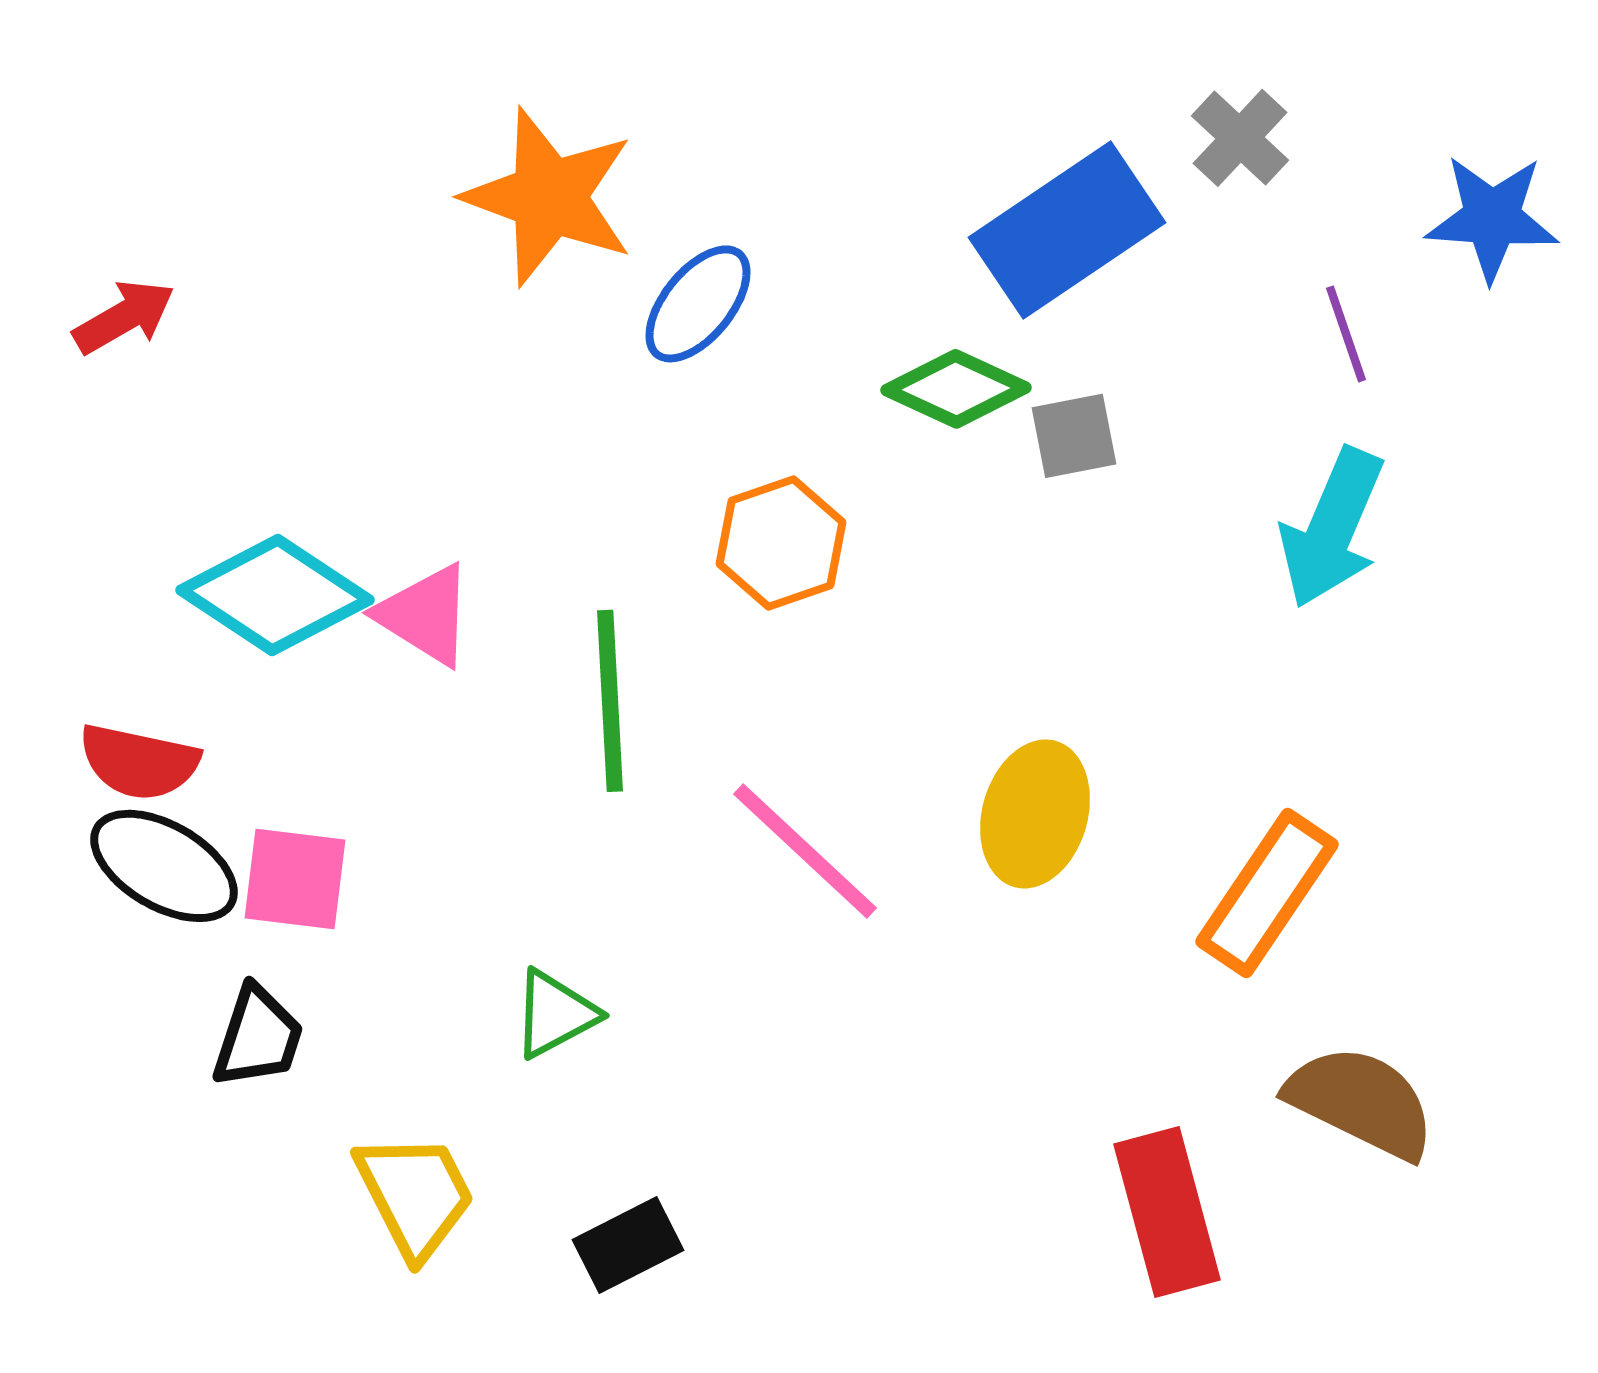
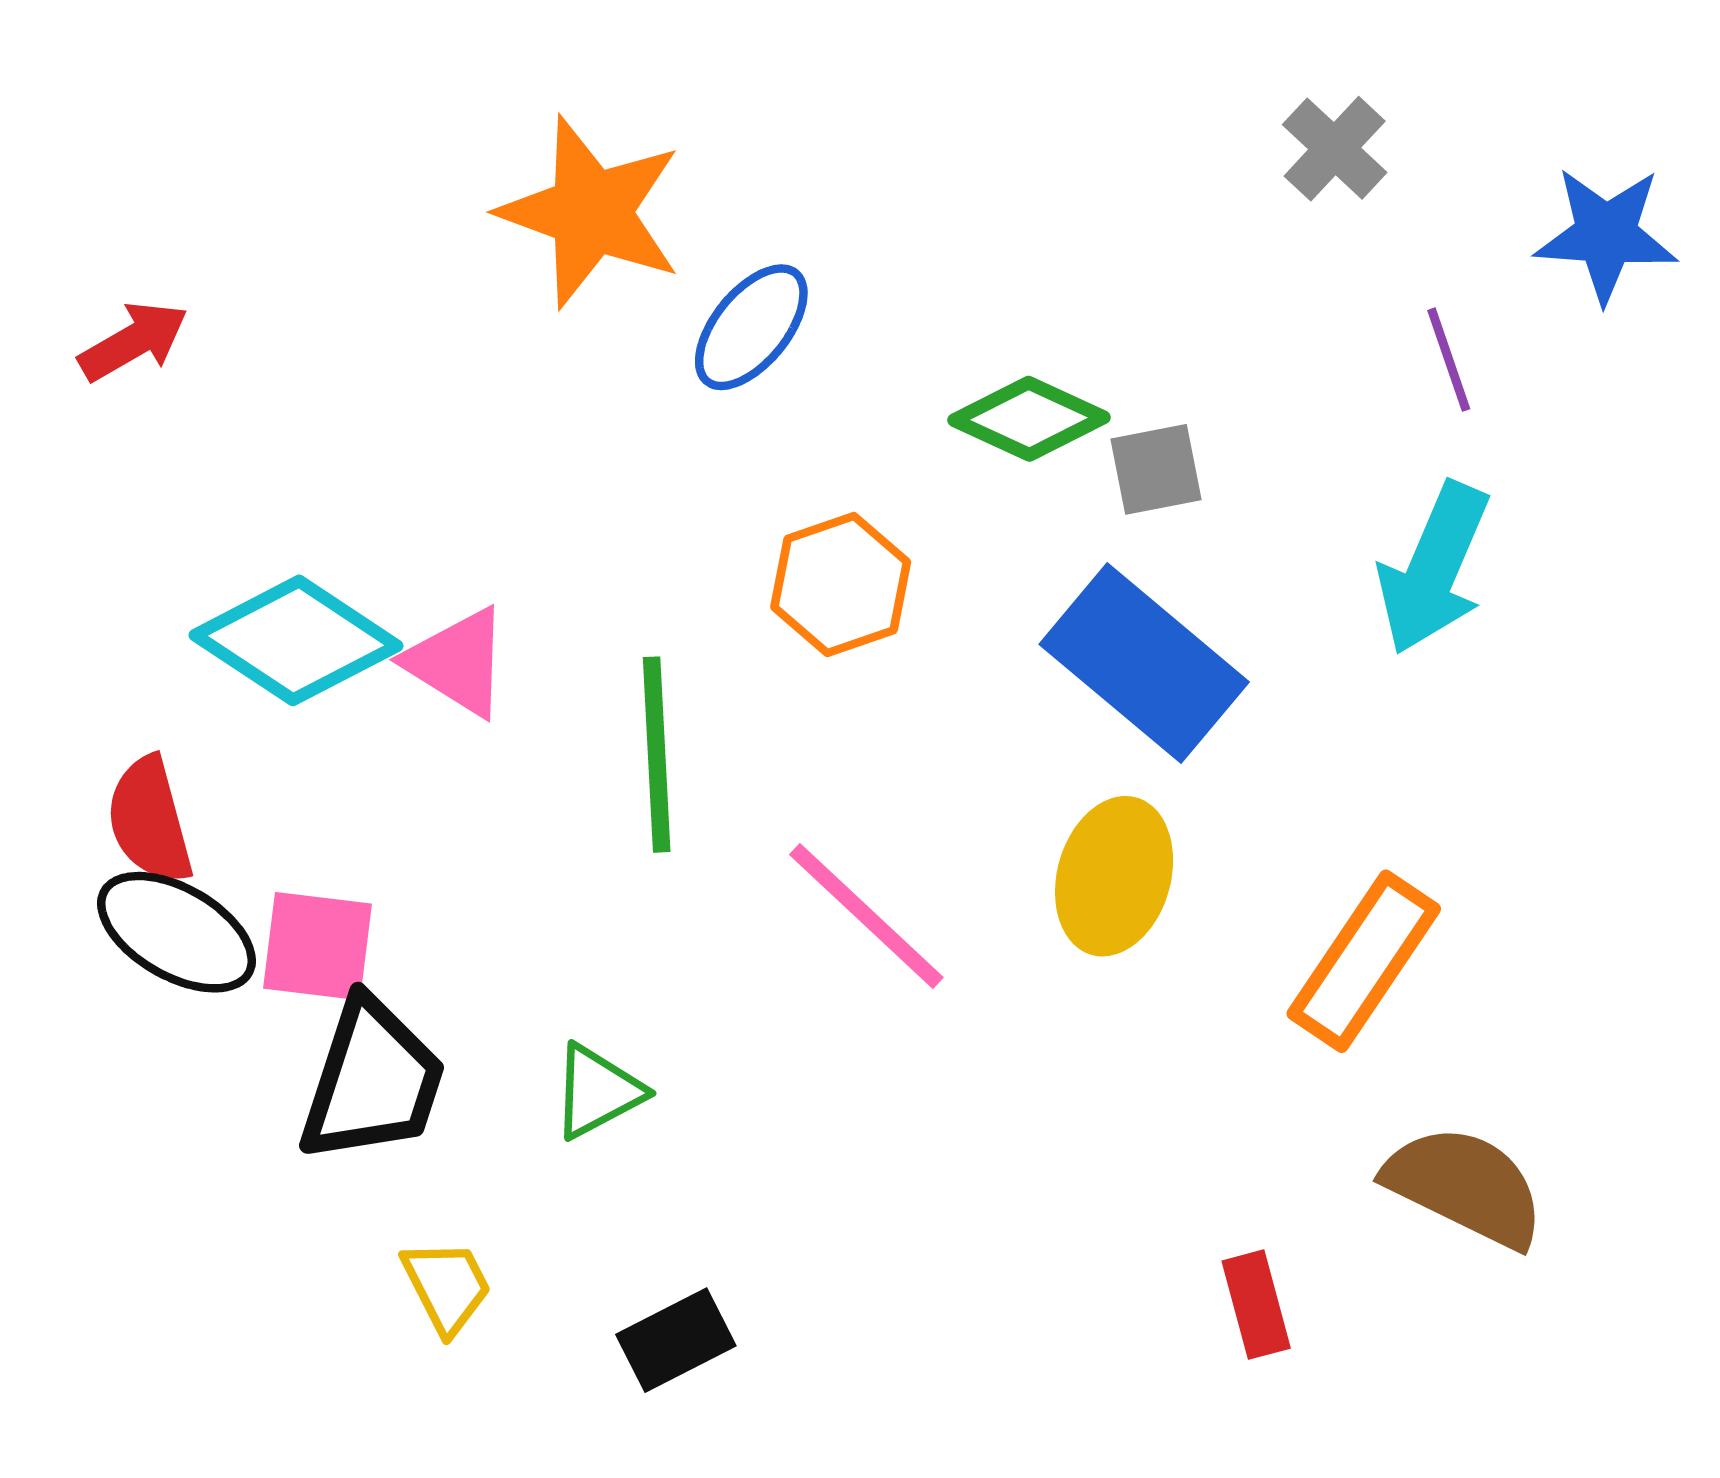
blue rectangle: (1067, 230) -> (1144, 663), moved, turned 74
red semicircle: (139, 762) -> (150, 820), turned 63
black trapezoid: (258, 1037) -> (372, 1081), moved, size x1.5
yellow trapezoid: (415, 1195) -> (447, 1286), size x0.7
red rectangle: (1167, 1212) -> (1256, 1305), size x0.6

